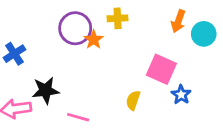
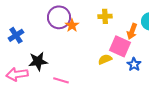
yellow cross: (118, 18) -> (105, 16), moved
orange arrow: (178, 21) -> (132, 31), moved
yellow semicircle: (133, 100) -> (105, 59), moved, turned 48

